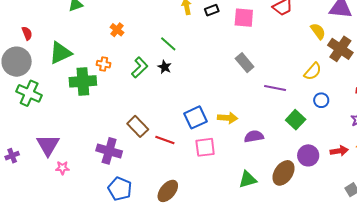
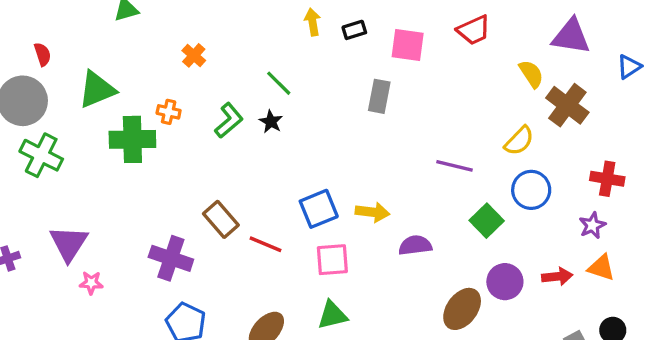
gray rectangle: (245, 63) -> (379, 96), moved, turned 48
blue circle: (321, 100) -> (531, 190), size x1.5
green triangle: (248, 180) -> (332, 315), moved

